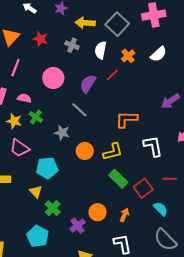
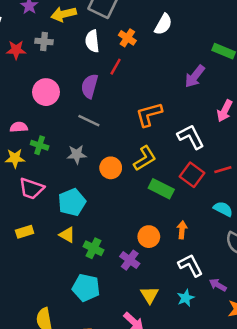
gray cross: (72, 45) -> (44, 41), moved
red square: (143, 188) -> (192, 175), moved

